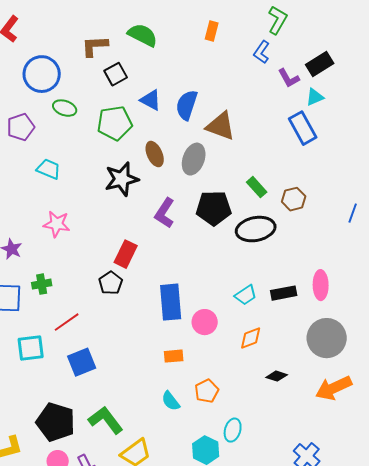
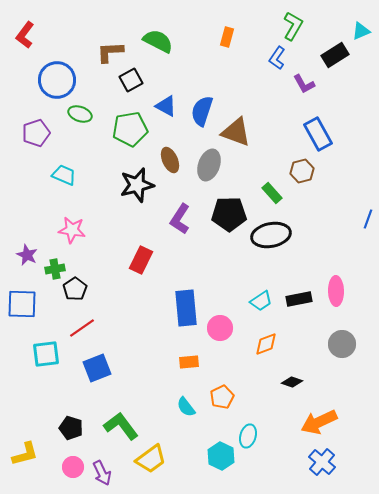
black rectangle: (320, 64) -> (335, 55), moved
cyan triangle: (315, 97) -> (361, 31), moved
brown hexagon: (294, 199) -> (302, 171), moved
black pentagon: (111, 283) -> (75, 289), moved
green cross: (42, 284) -> (55, 269), moved
gray circle: (327, 338) -> (342, 344), size x0.7
orange arrow: (334, 388) -> (319, 422), moved
black pentagon: (56, 422) -> (71, 428), size x0.6

